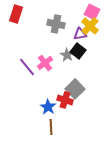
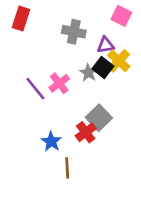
yellow cross: (90, 26) -> (119, 61), moved
red cross: (65, 100) -> (86, 132), turned 35
blue star: (48, 107) -> (51, 142), moved

